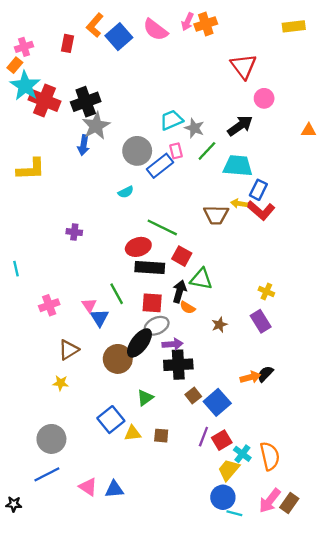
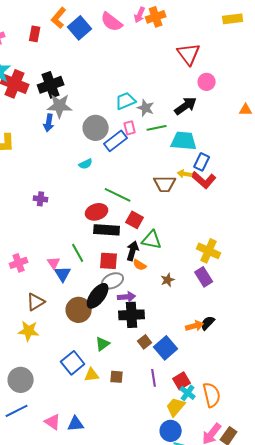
gray star: (96, 126) -> (60, 106), turned 30
green line: (207, 151) -> (157, 128), turned 36
yellow cross: (266, 291) -> (209, 251), size x1.6
yellow star: (61, 383) -> (29, 331), size x1.5
purple line: (203, 437) -> (154, 378), turned -30
red square: (222, 440) -> (182, 381), moved

